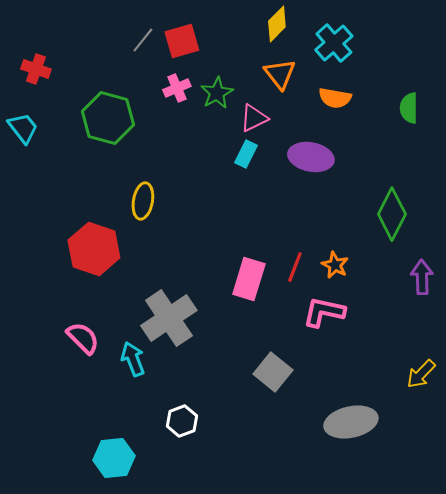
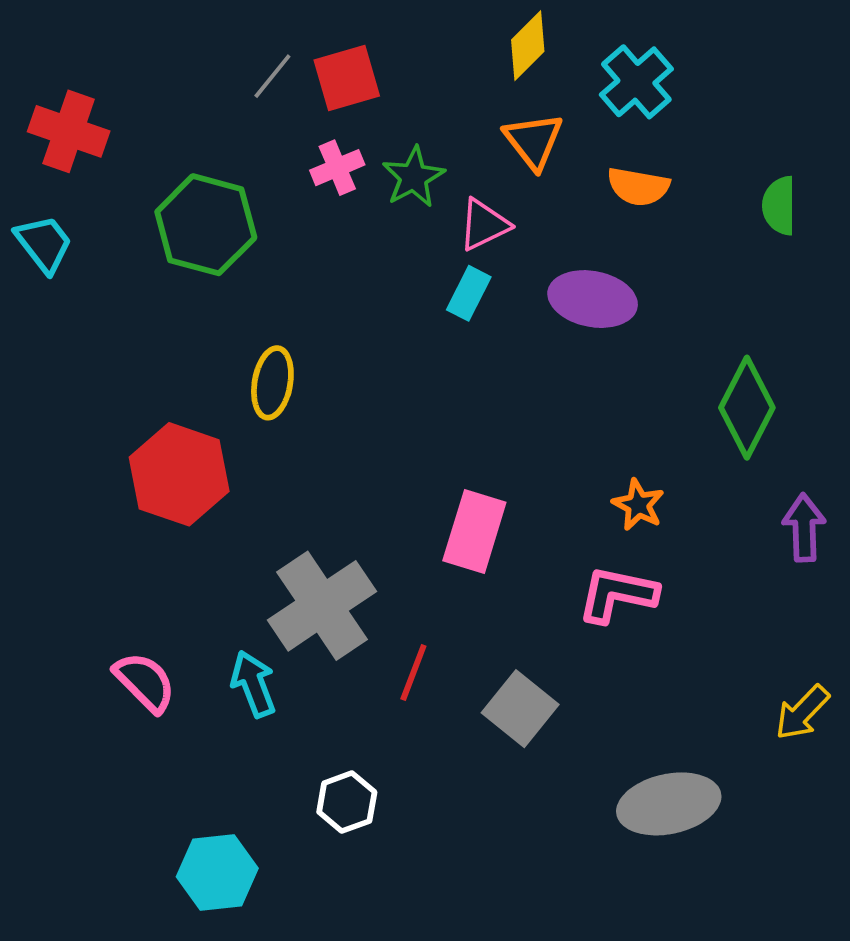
red cross: (36, 69) -> (69, 131), size x1.4
red line: (295, 267) -> (413, 672), moved
pink semicircle: (83, 338) -> (145, 682), moved

